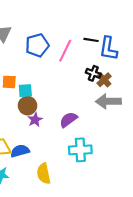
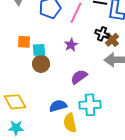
purple star: (35, 120) -> (71, 45), moved
blue semicircle: (20, 151) -> (58, 106), moved
yellow semicircle: (44, 174) -> (70, 123), moved

